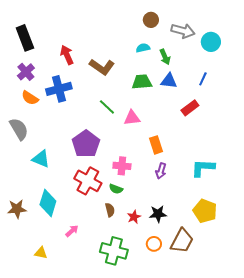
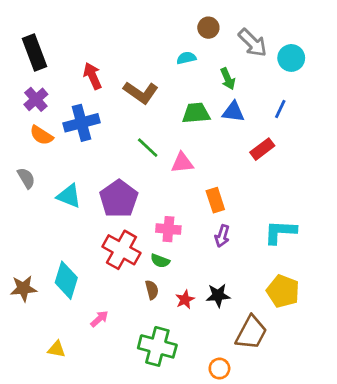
gray arrow: (183, 31) -> (253, 43), turned 30
cyan semicircle: (143, 48) -> (186, 58), moved
gray semicircle: (19, 129) -> (26, 178), size x0.7
cyan triangle: (41, 159) -> (69, 196), moved
orange circle: (154, 244) -> (219, 369), moved

